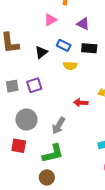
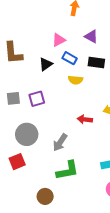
pink triangle: (50, 20) -> (59, 40), moved
red square: (19, 146) -> (17, 162), turned -35
green L-shape: (53, 154) -> (67, 170), moved

